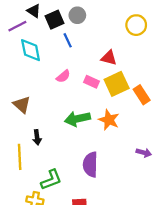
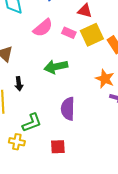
pink semicircle: (63, 76) -> (43, 28), size x1.5
orange star: (109, 120) -> (105, 79), moved

